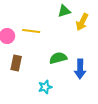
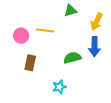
green triangle: (64, 11) -> (70, 10), moved
blue arrow: (80, 69) -> (94, 47), moved

